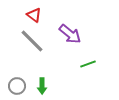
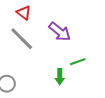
green arrow: (42, 86) -> (60, 77), moved

